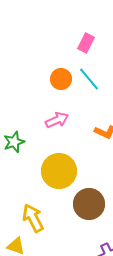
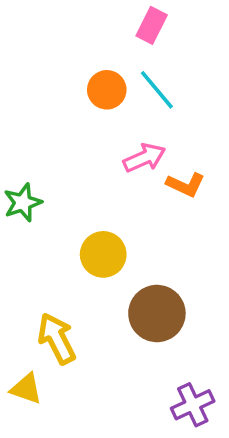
pink arrow: (57, 120) -> (144, 158), moved
yellow circle: (59, 171) -> (103, 254), size x0.7

